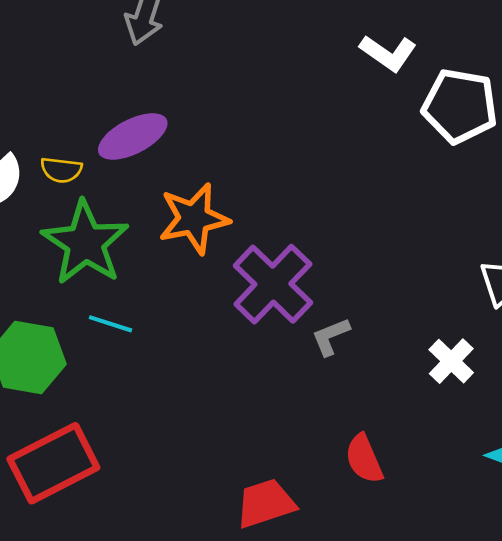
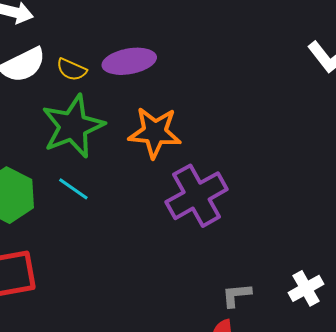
gray L-shape: (331, 337) -> (236, 295), moved

